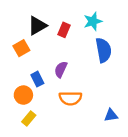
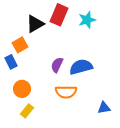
red rectangle: (64, 30) -> (59, 15), moved, size x1.5
blue semicircle: (104, 50) -> (81, 67), moved, turned -95
blue rectangle: (37, 79) -> (11, 62), moved

